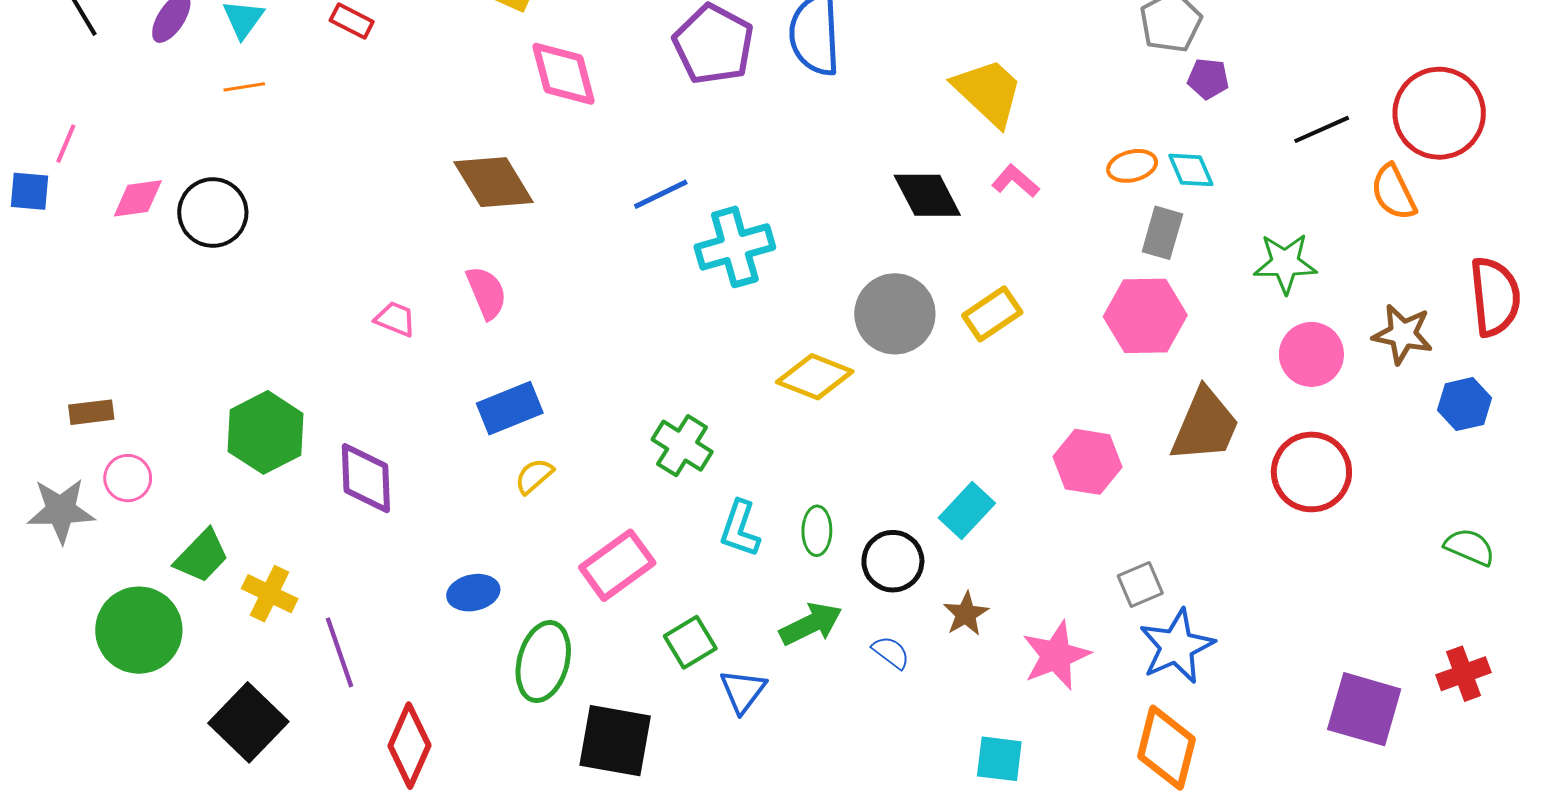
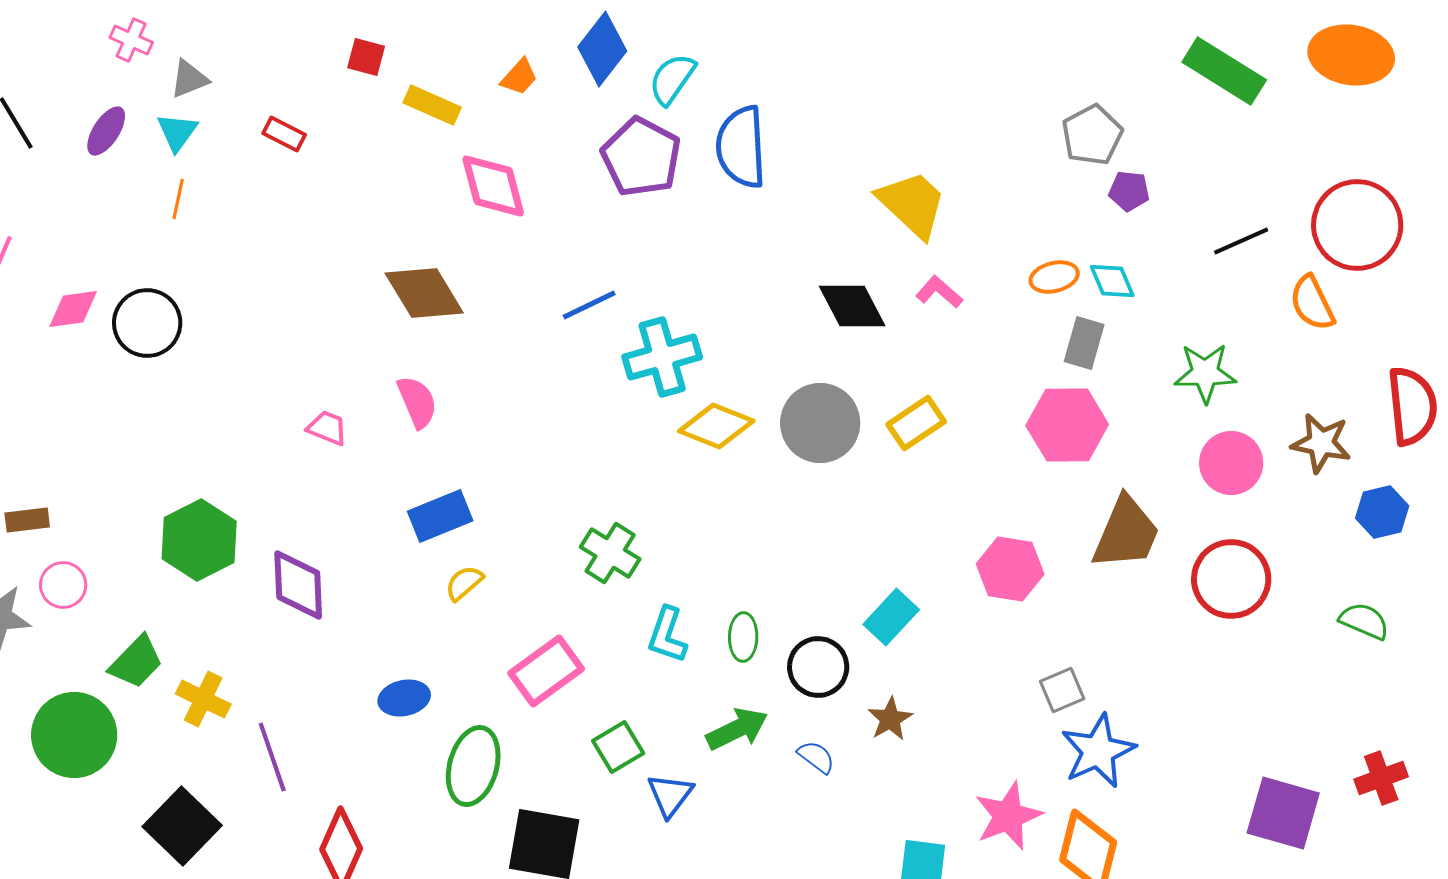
orange line: (244, 87) -> (178, 199), turned -69
yellow diamond: (815, 377) -> (716, 426), moved
green semicircle: (1470, 547) -> (1364, 621), moved
pink star: (1056, 655) -> (1008, 816), moved

